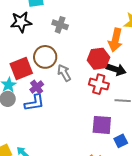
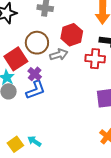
red hexagon: (98, 59) -> (72, 35), moved
gray arrow: (64, 73) -> (59, 55), turned 114

